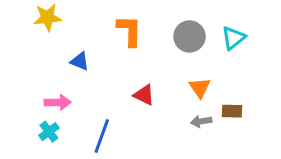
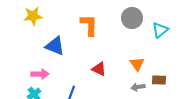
gray circle: (189, 36) -> (132, 18), moved
blue triangle: (80, 61) -> (55, 46), size x1.5

